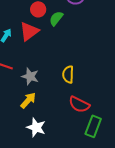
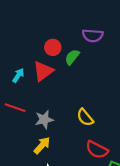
yellow semicircle: (68, 74) -> (85, 117), turned -42
gray star: (30, 76) -> (44, 120), turned -30

